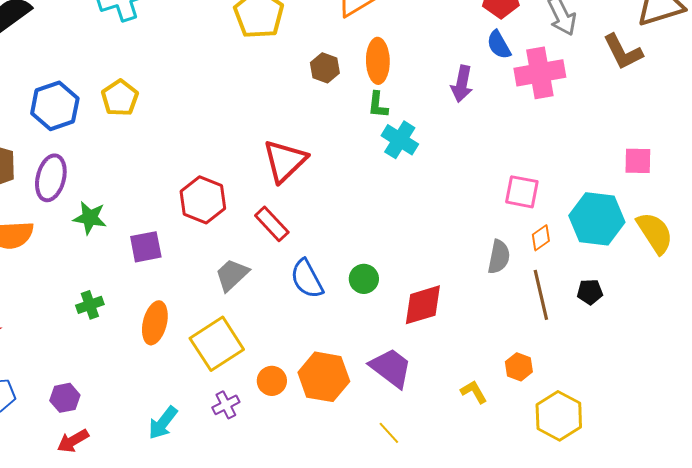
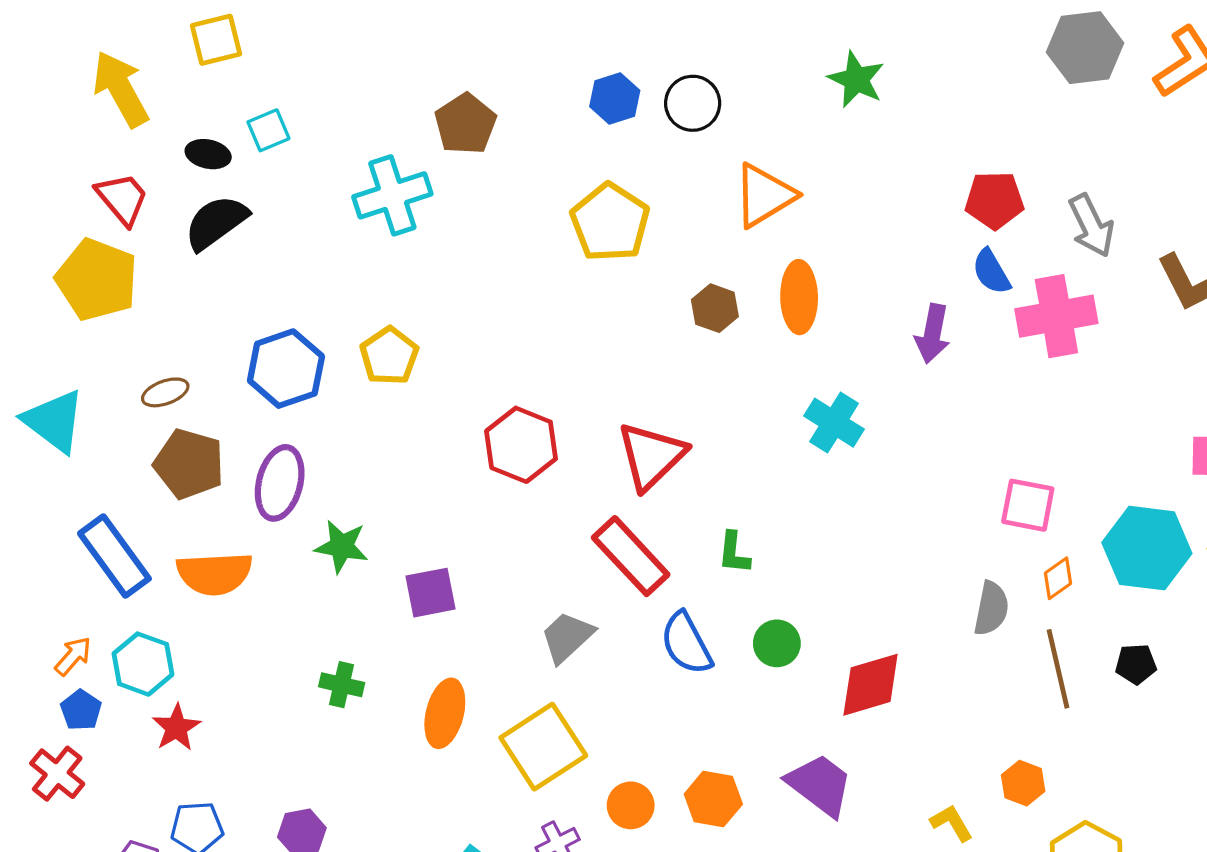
green L-shape: (378, 105) -> (734, 553), moved
red hexagon: (203, 200) -> (521, 445), moved
red rectangle: (272, 224) -> (631, 556), size x1.4
green cross: (90, 305) -> (342, 685), turned 32
orange hexagon: (324, 377) -> (713, 799), size x0.7

